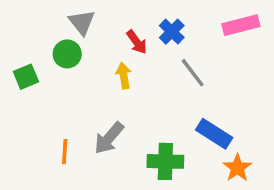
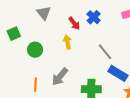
green circle: (67, 54) -> (35, 50), moved
gray line: (193, 73) -> (105, 52), moved
green square: (26, 77) -> (14, 34), moved

